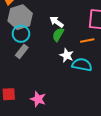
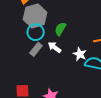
white arrow: (57, 22) -> (54, 47), moved
green semicircle: (58, 35) -> (60, 29), moved

